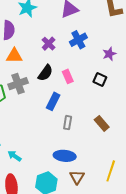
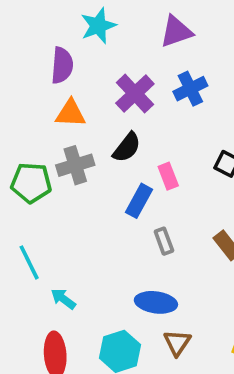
purple cross: (49, 44) -> (135, 93), size x1.5
pink rectangle: (68, 76) -> (168, 176), moved
gray rectangle: (68, 123) -> (164, 241), turned -32

